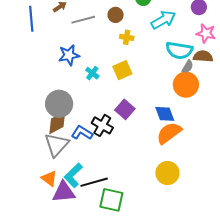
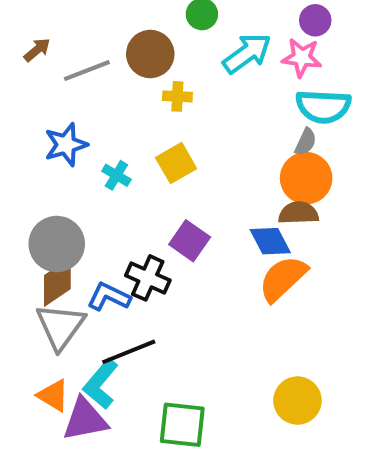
brown circle: (116, 15) -> (150, 54), size x1.5
pink star: (206, 33) -> (302, 58), moved
cyan semicircle: (179, 50) -> (323, 106), moved
brown semicircle: (203, 56) -> (298, 213), moved
yellow circle: (167, 173) -> (297, 401), moved
black line: (94, 182) -> (129, 352), moved

